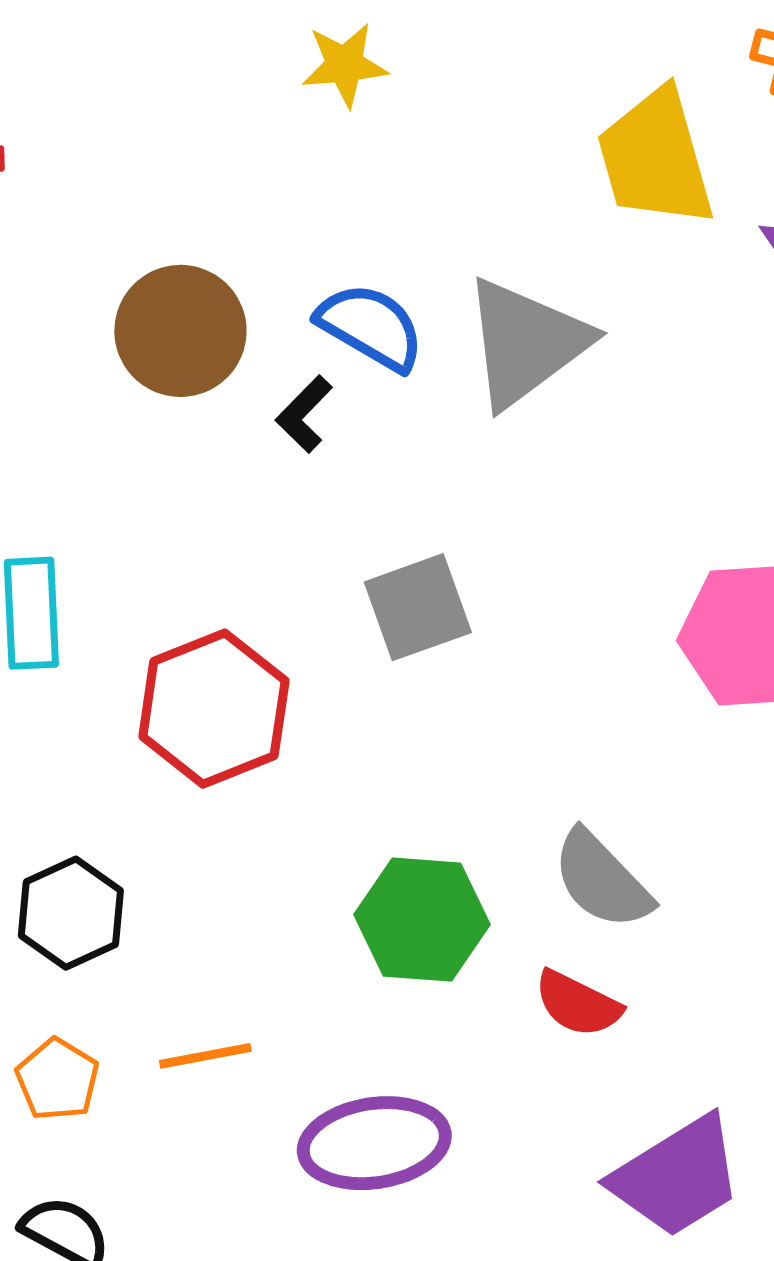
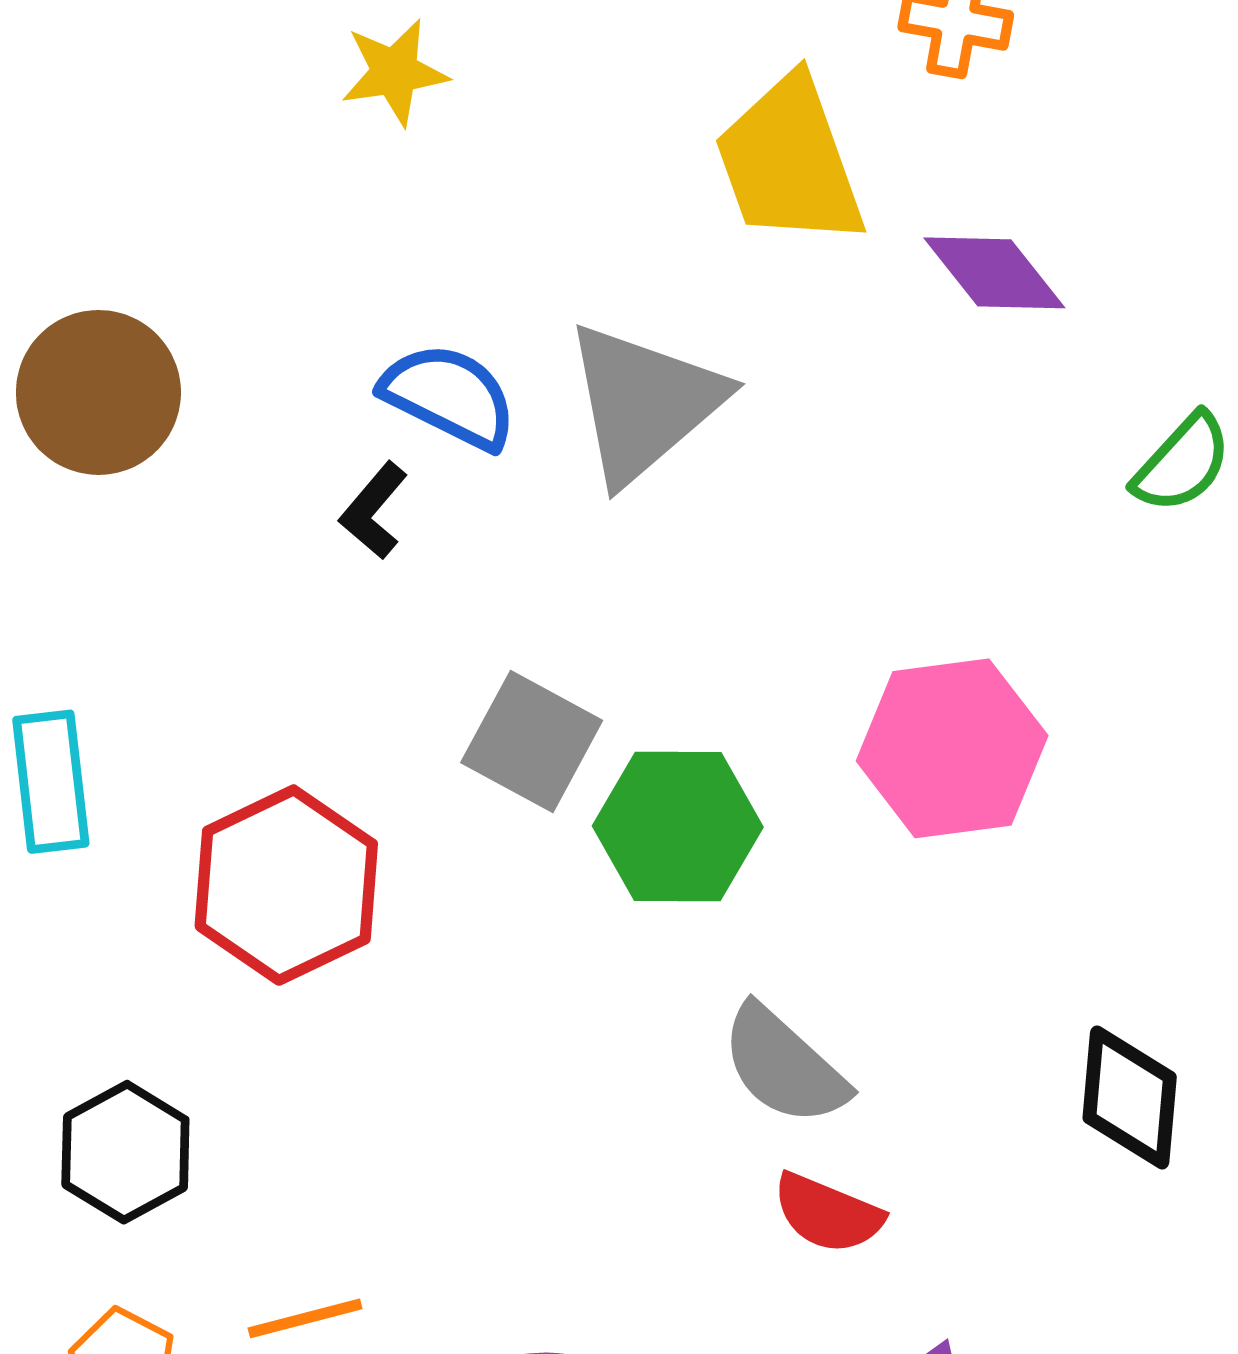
brown circle: (180, 331) -> (98, 392), moved
gray square: (418, 607) -> (532, 741), turned -38
green hexagon: (422, 920) -> (678, 827), moved
red semicircle: (578, 1004) -> (828, 1213), moved

